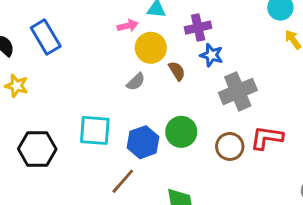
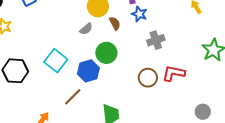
gray cross: (238, 91) -> (156, 40), size x0.7
cyan square: (95, 130) -> (56, 61), turned 30
green circle: (181, 132) -> (106, 53), moved

